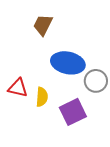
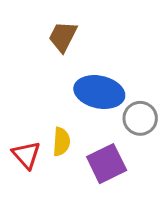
red triangle: (18, 88) -> (26, 155), moved, turned 35

